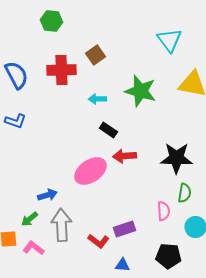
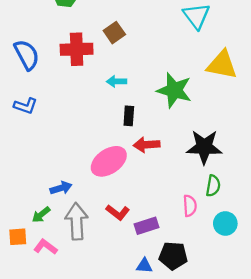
green star: (140, 91) -> (174, 90), moved
black rectangle: (108, 130) -> (129, 116), turned 60
red L-shape: (98, 241) -> (118, 212), moved
black pentagon: (168, 256) -> (173, 256), moved

